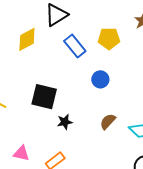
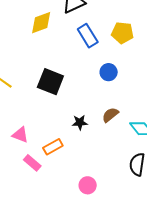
black star: (65, 122) -> (80, 122), moved

